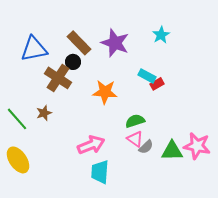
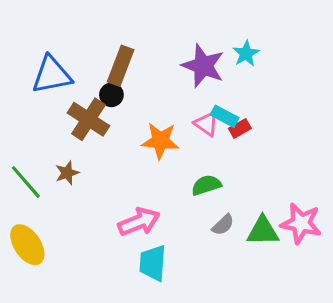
brown rectangle: (79, 43) -> (121, 66), turned 65
purple star: (115, 43) -> (203, 66), moved
pink triangle: (135, 139) -> (206, 124), moved

